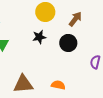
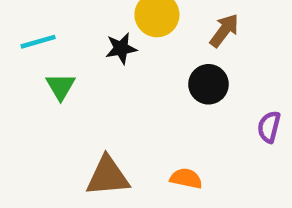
black star: (39, 37) -> (121, 48), moved

